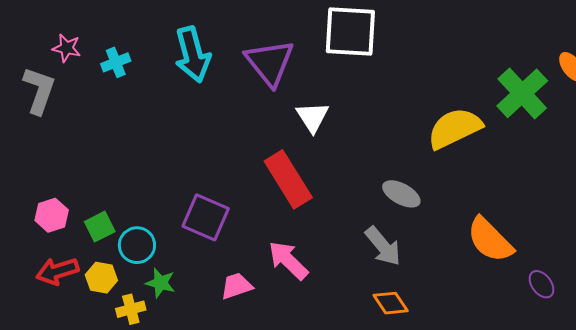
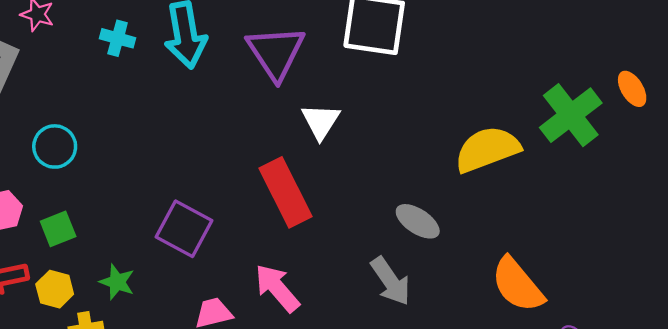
cyan cross: (116, 62) -> (118, 38), moved, turned 32
cyan circle: (137, 245) -> (55, 146), moved
green star: (160, 283) -> (117, 282), moved

